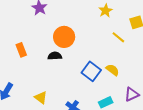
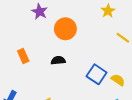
orange circle: (64, 37) -> (65, 29), moved
yellow semicircle: (113, 70) -> (118, 80), moved

